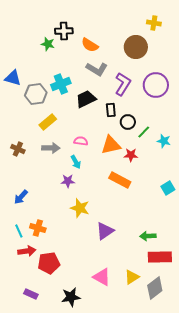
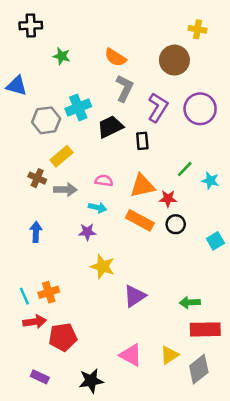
black cross: (64, 31) -> (31, 25), moved
gray L-shape: (97, 69) -> (124, 88), turned -95
blue triangle: (13, 78) -> (17, 86), moved
black circle: (128, 122) -> (176, 224), moved
brown cross: (18, 149) -> (37, 178), moved
cyan arrow: (76, 162) -> (97, 208), turned -48
orange rectangle: (120, 180) -> (140, 220), moved
blue arrow: (21, 197) -> (36, 232), moved, turned 140
orange cross: (38, 228) -> (49, 292), turned -35

